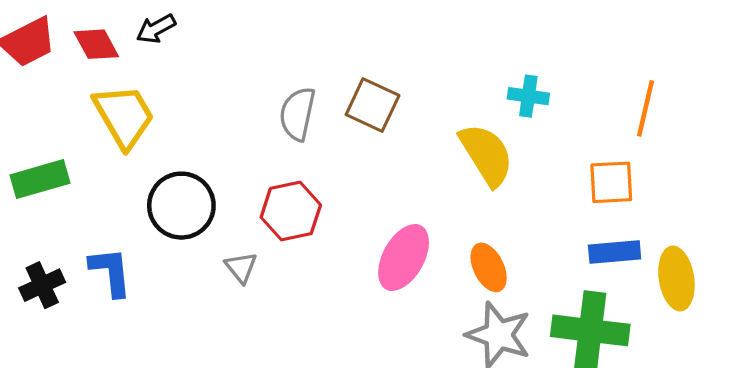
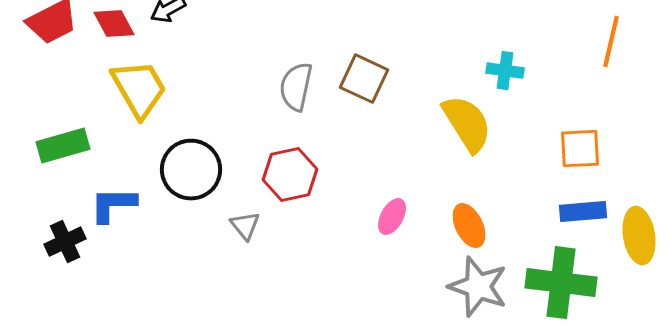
orange line: (646, 108) -> (611, 42), moved
pink ellipse: (404, 257) -> (392, 217), size x0.6
blue L-shape: (111, 272) -> (113, 205), moved, turned -84

